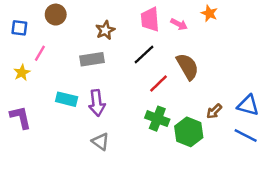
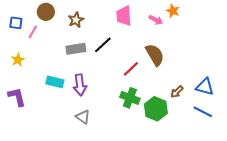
pink arrow: (179, 24) -> (156, 20), moved
brown star: (105, 30) -> (76, 20), moved
pink line: (40, 53) -> (33, 32), moved
black line: (144, 54) -> (103, 45), moved

